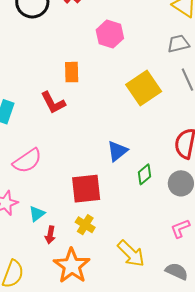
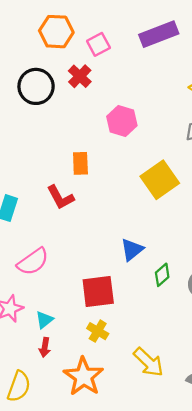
red arrow: (50, 235) -> (45, 347), moved

